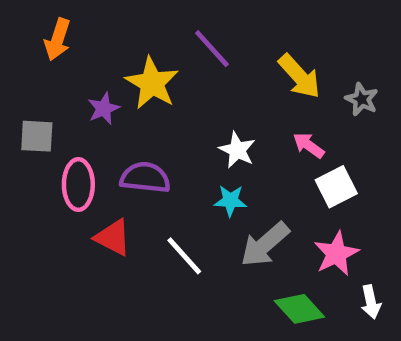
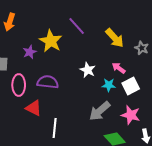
cyan star: (230, 201) -> (109, 85), moved
pink star: (336, 254) -> (131, 115), turned -30
white line: (184, 256) -> (55, 128), moved, turned 48

